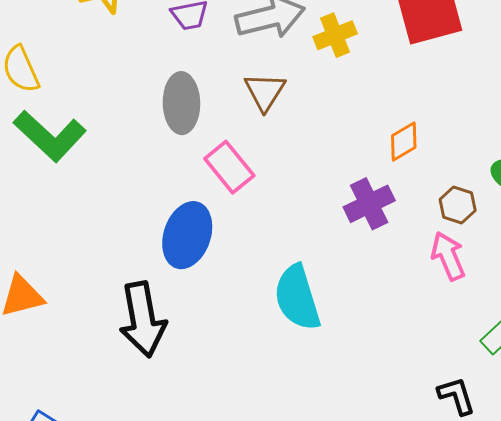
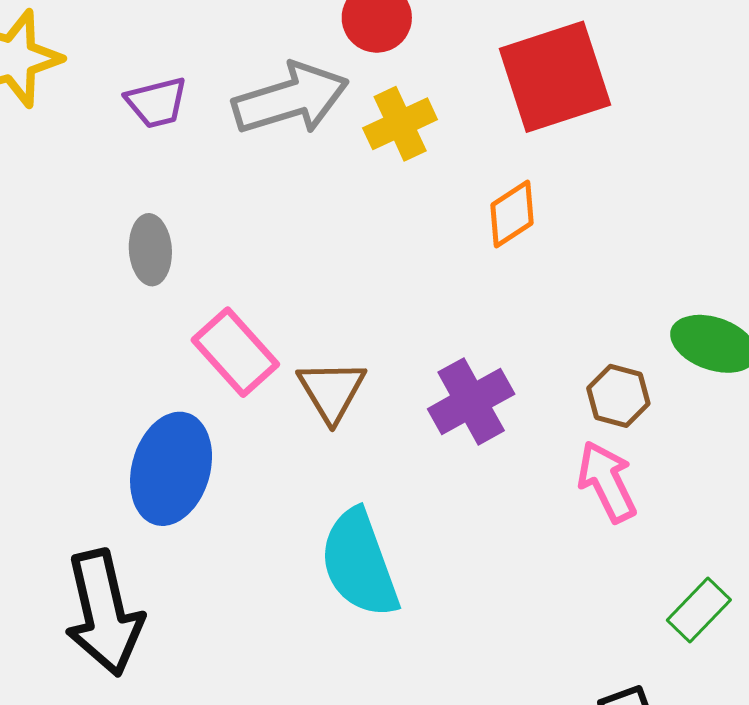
brown triangle: (265, 92) -> (332, 391), moved
gray ellipse: (181, 103) -> (150, 250), size x0.7
orange diamond: (404, 142) -> (512, 214), moved

